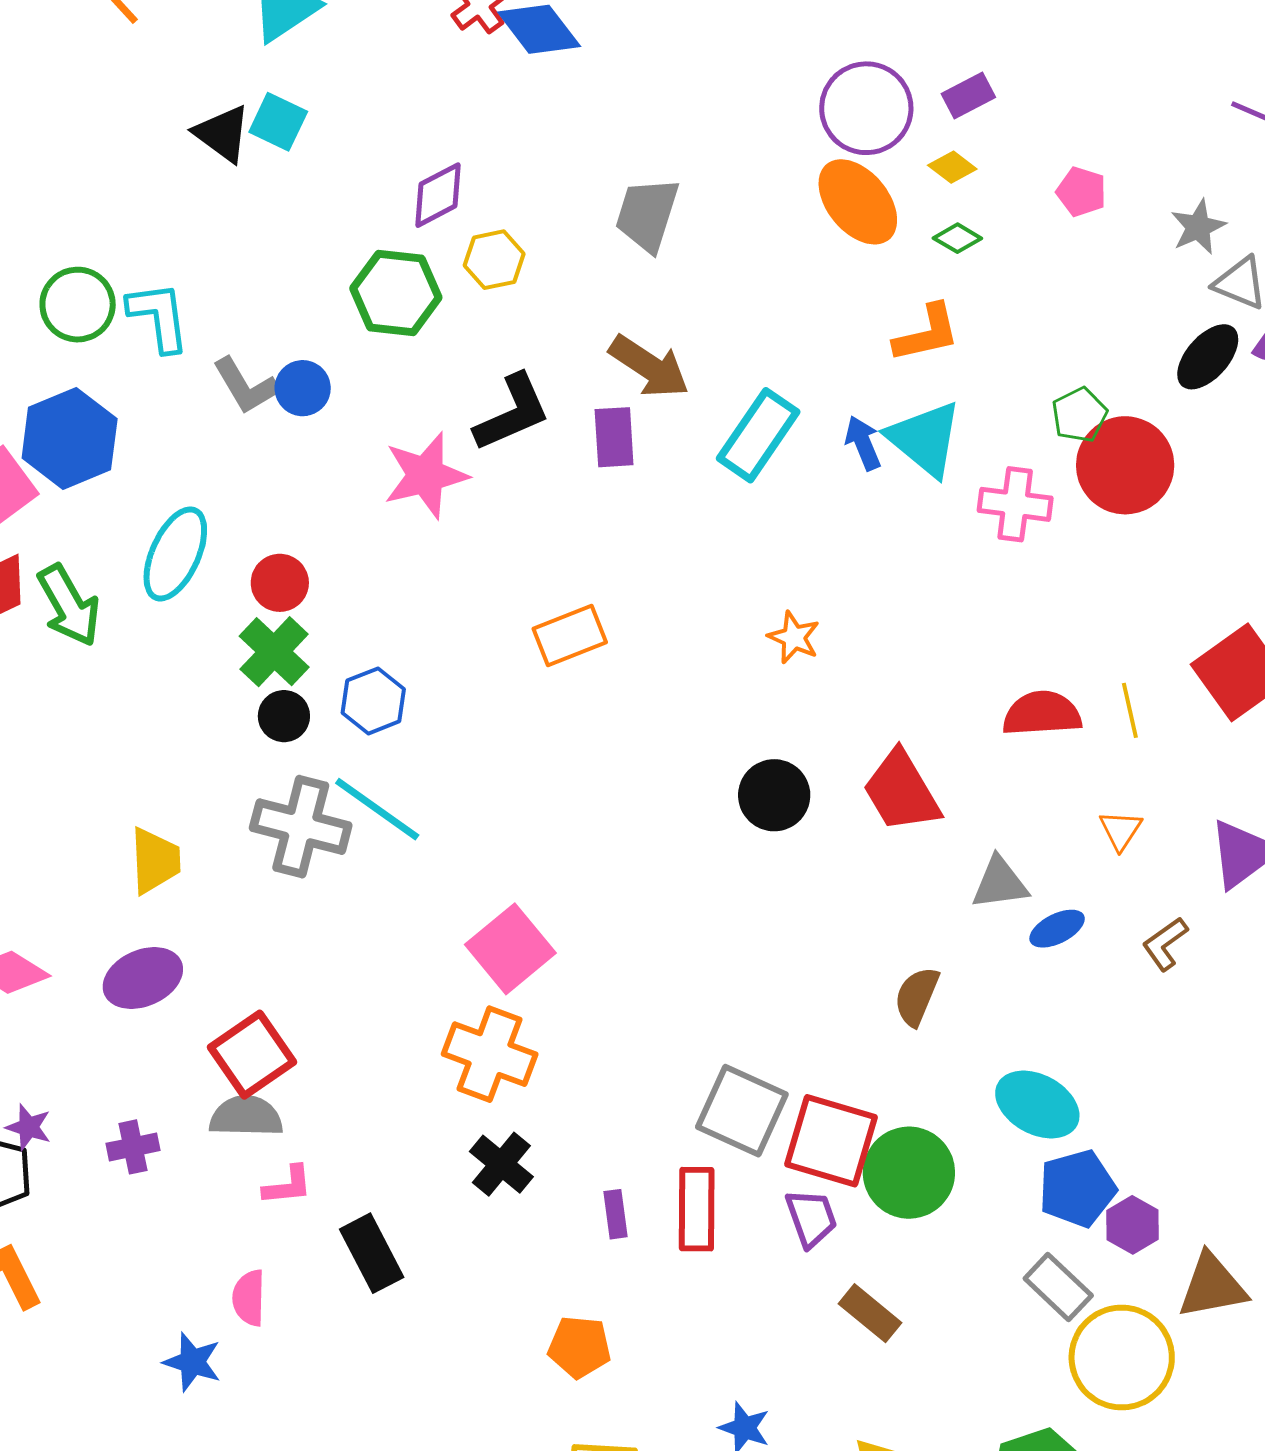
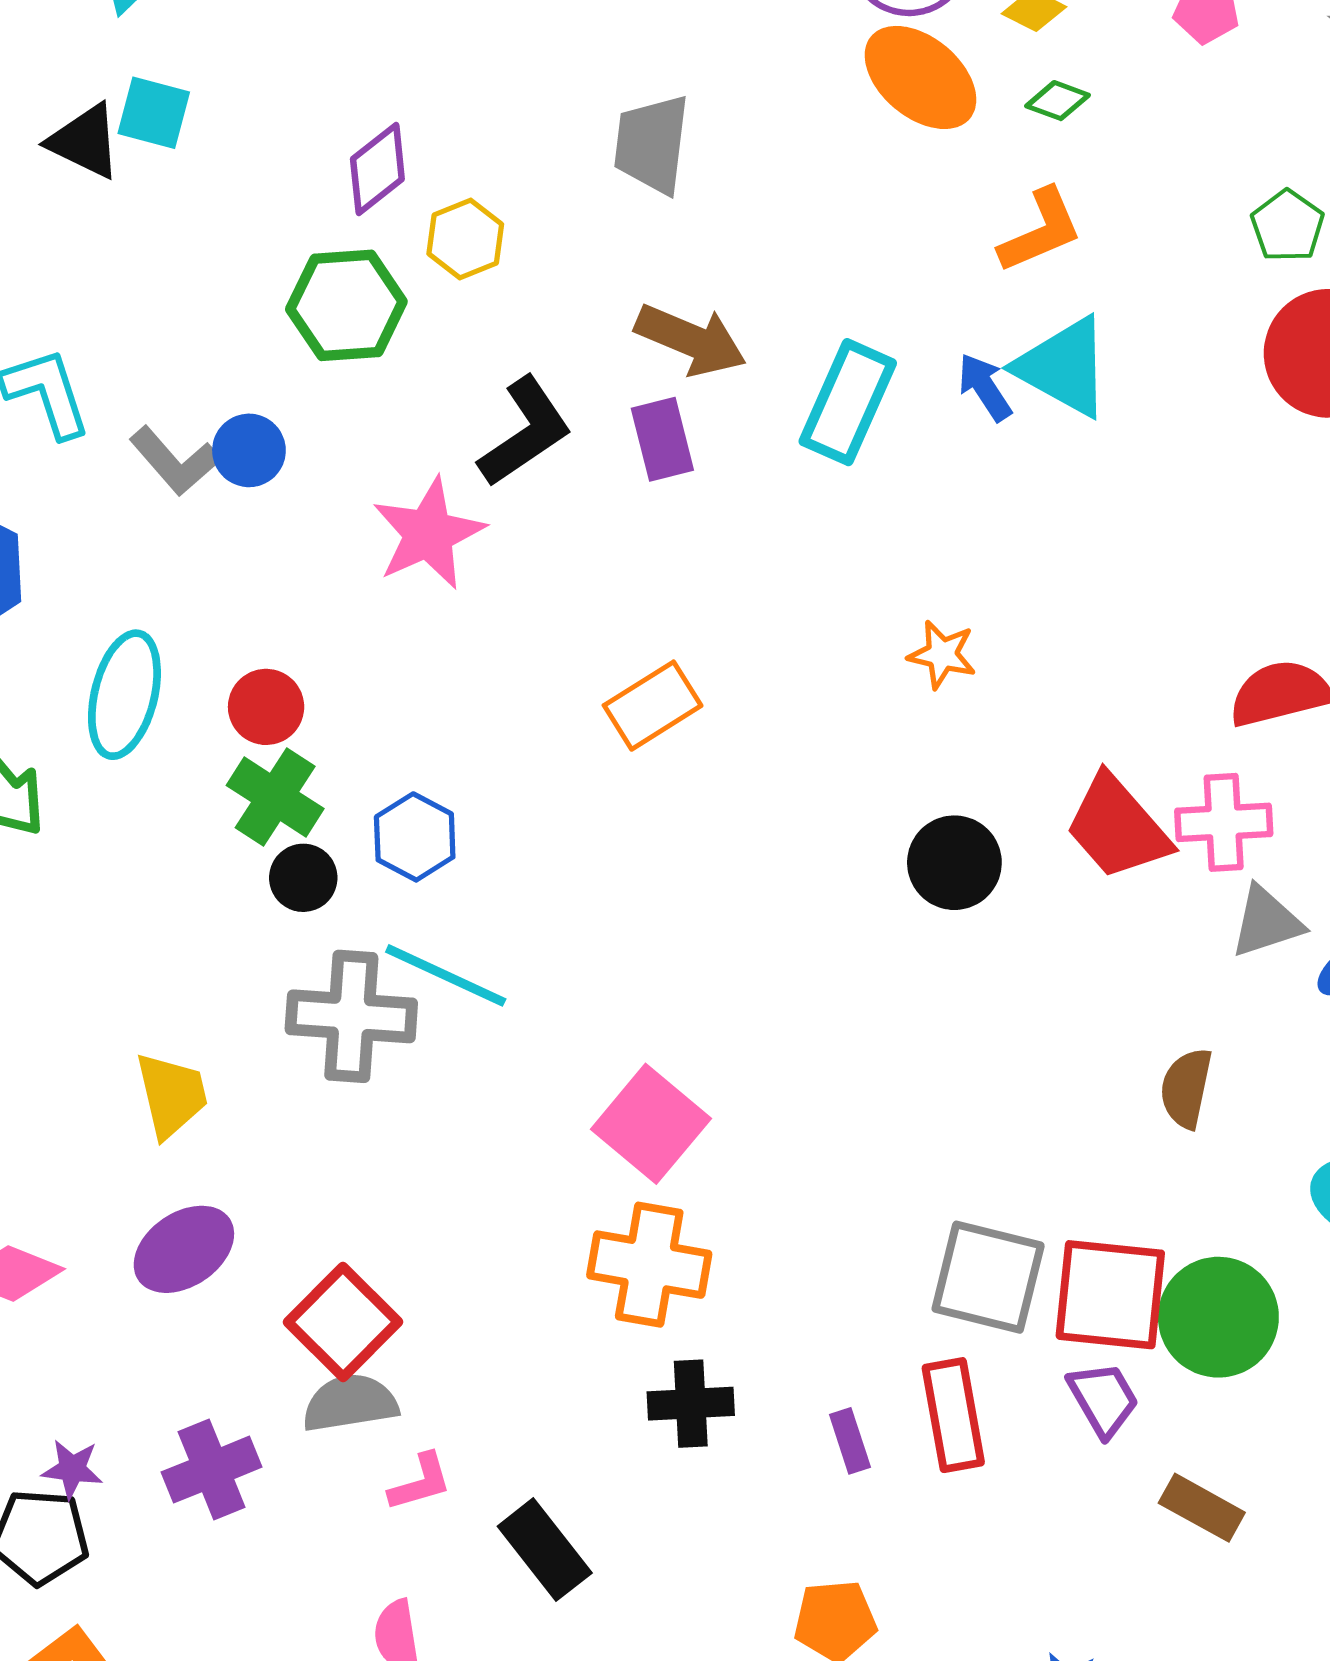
green pentagon: (1079, 415) -> (1287, 226), moved
pink cross: (1015, 504) -> (1224, 822), moved
purple cross: (133, 1147) -> (212, 1470), size x1.4
black cross: (501, 1164) -> (691, 1404), turned -32

